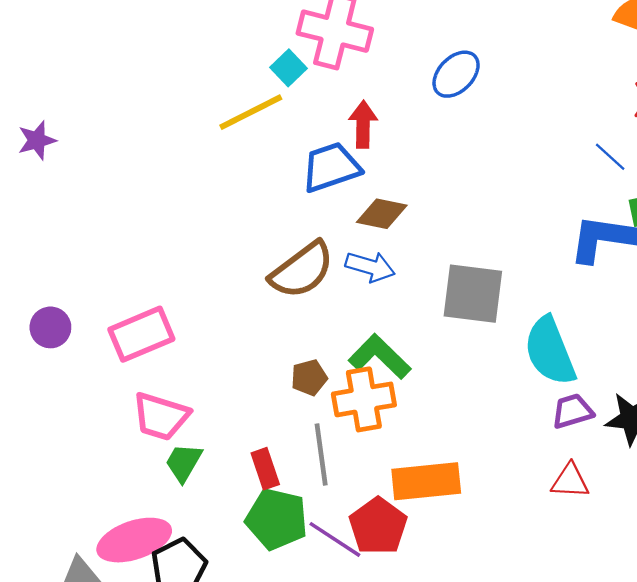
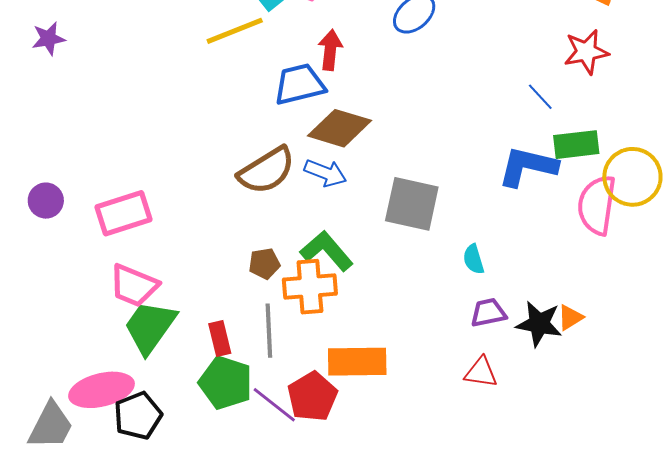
brown diamond: (382, 214) -> (339, 128), size x1.4
cyan semicircle: (550, 351) -> (474, 259), size x0.5
green trapezoid: (184, 462) -> (150, 327), size x1.6

